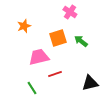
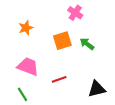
pink trapezoid: (39, 57) -> (28, 66), moved, turned 35
green line: (32, 88) -> (23, 94), moved

